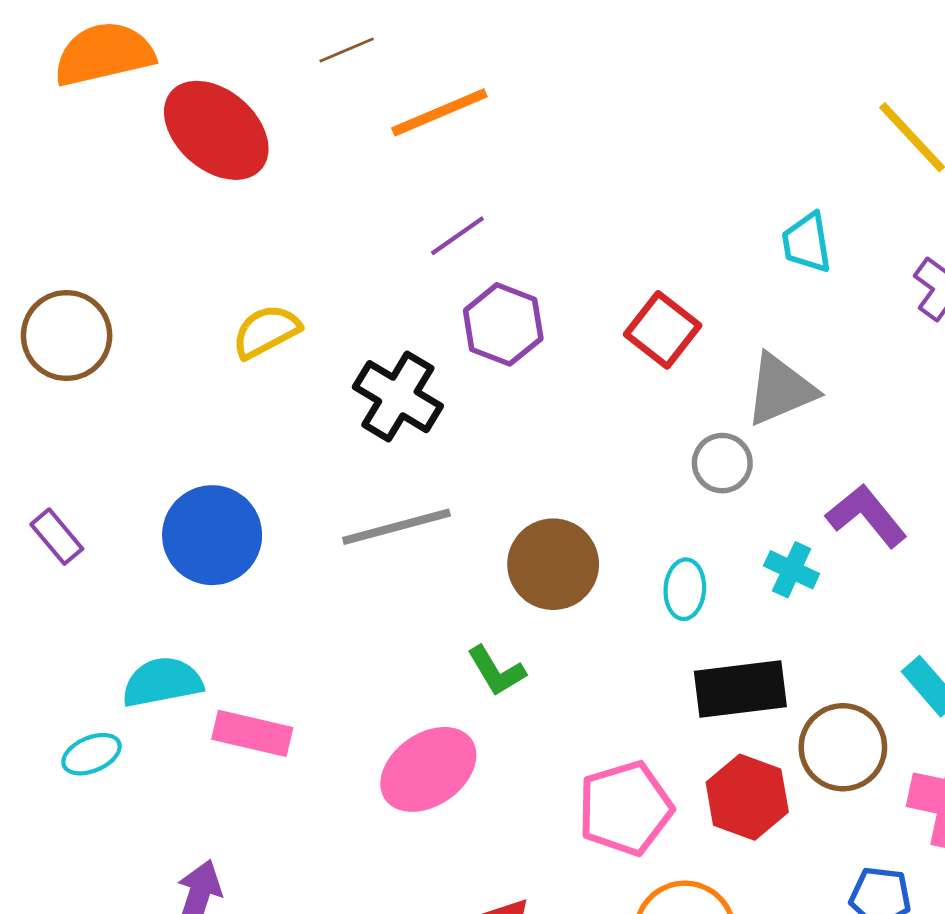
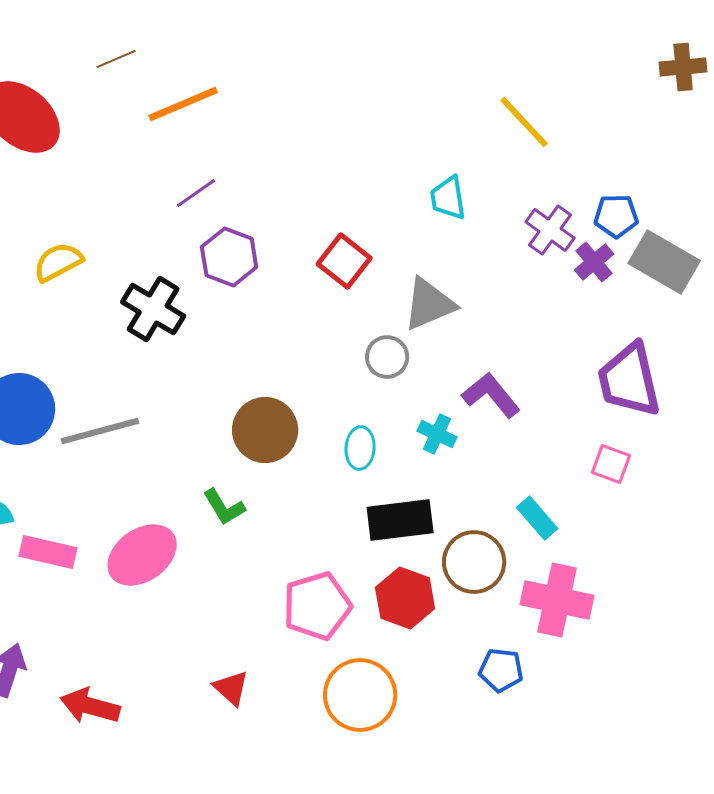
gray line: (396, 527) -> (100, 431), moved
pink ellipse: (428, 769) -> (142, 555), moved

